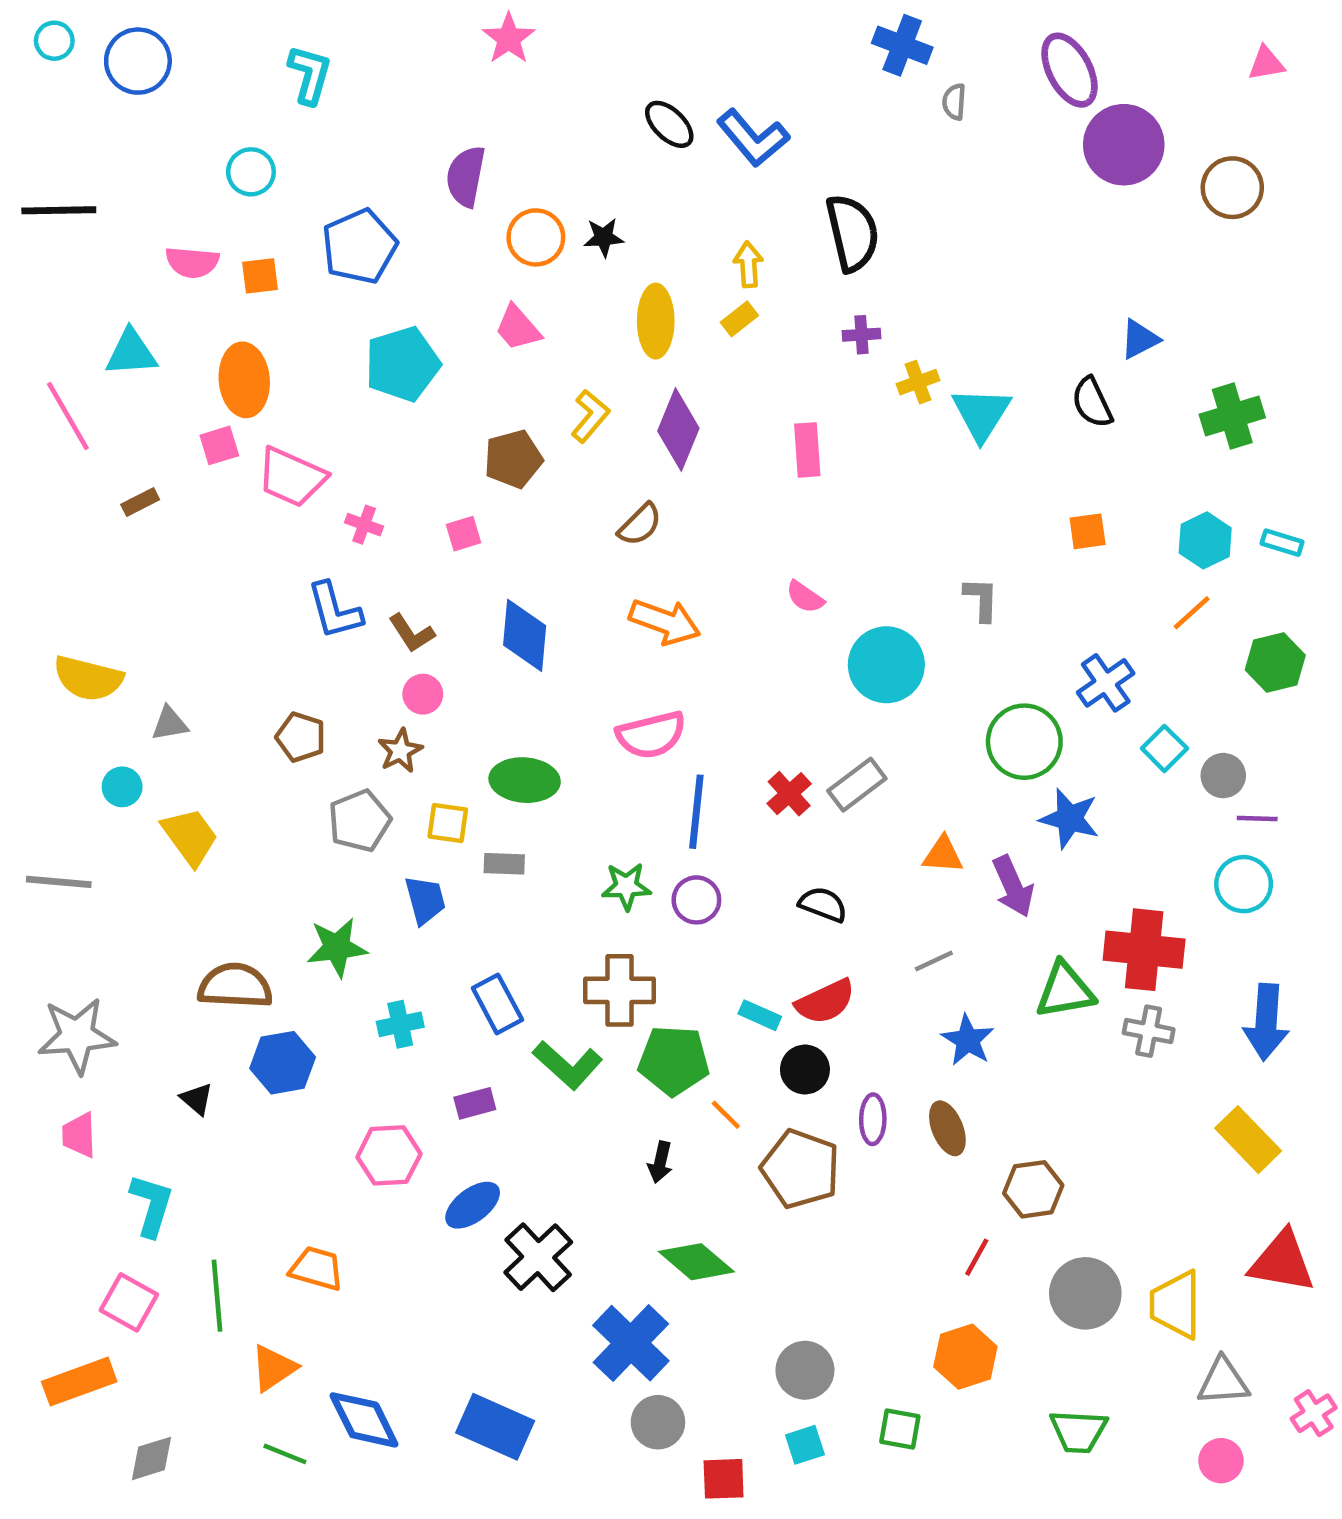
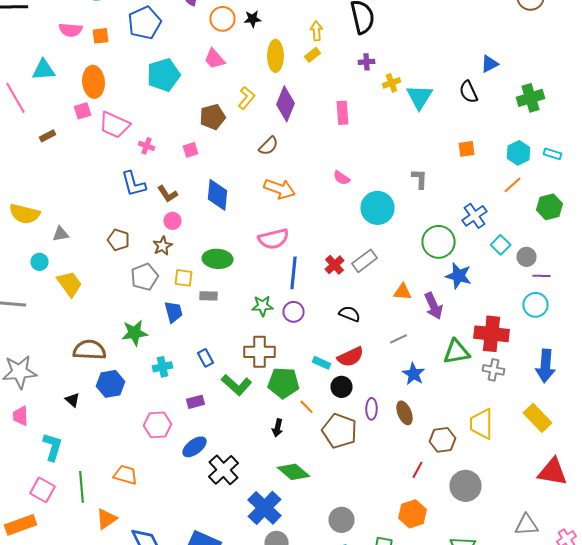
blue rectangle: (497, 1004) -> (206, 358), size x0.7
yellow trapezoid: (1176, 1305) -> (482, 424), moved

